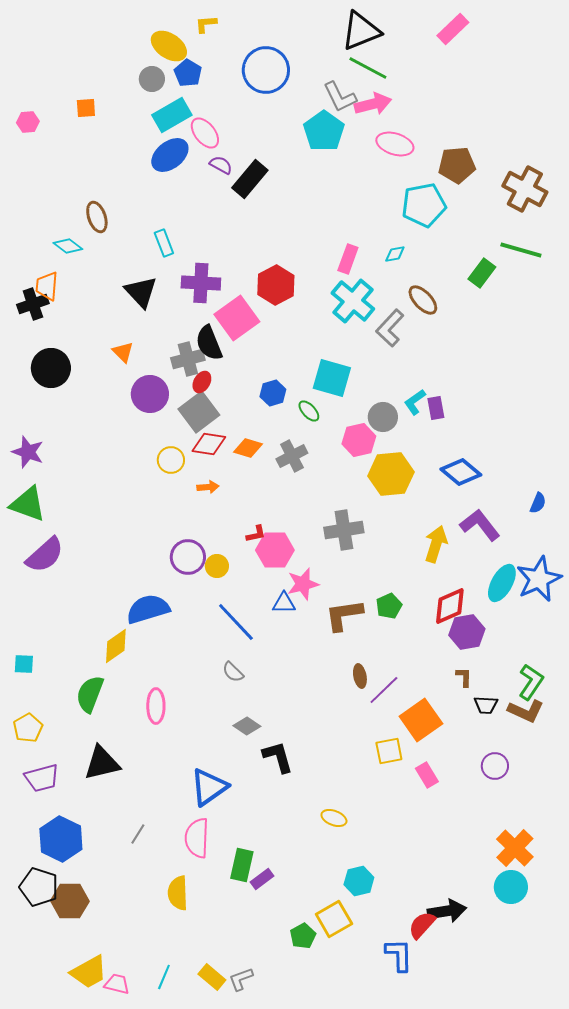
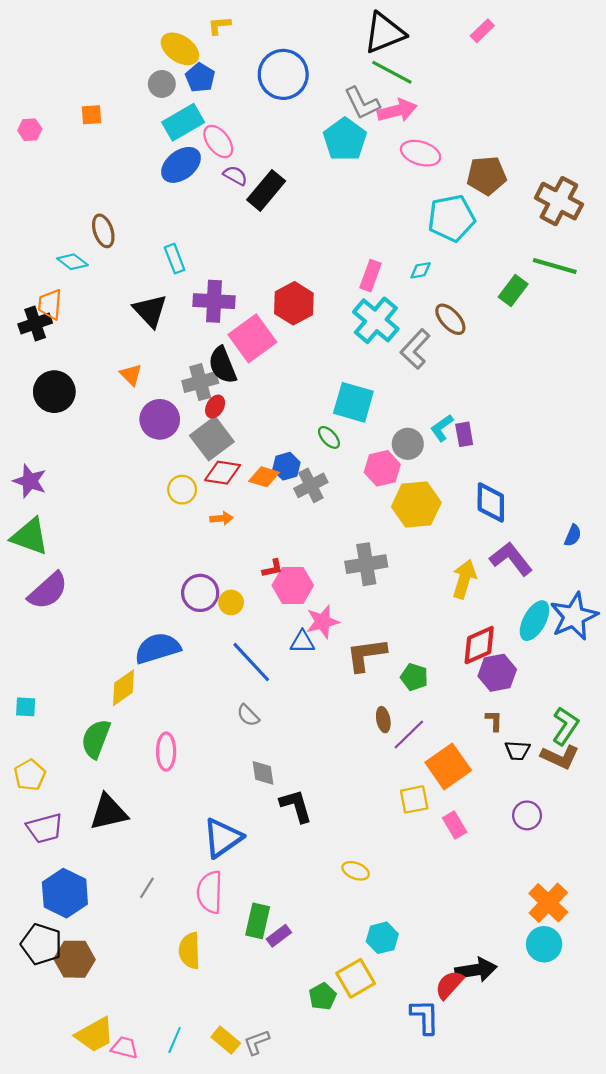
pink rectangle: (453, 29) -> (482, 31), size x0.7
blue hexagon: (273, 393) -> (286, 466), moved
blue diamond: (461, 472) -> (491, 502), turned 51
green pentagon: (389, 606) -> (414, 677), moved, turned -30
gray diamond: (247, 726) -> (263, 773), turned 48

